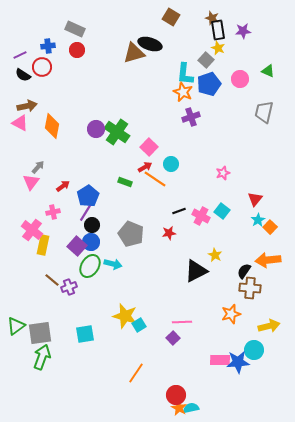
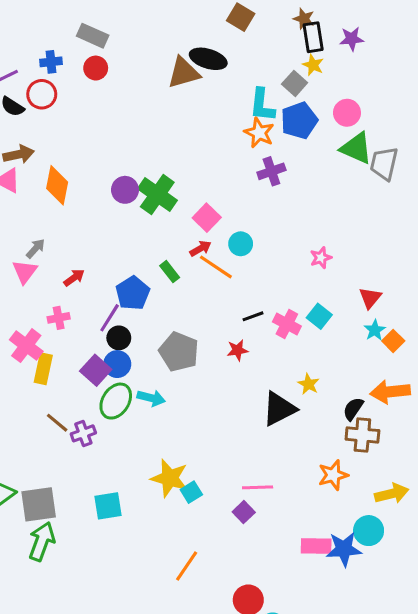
green triangle: (268, 71) -> (356, 148), moved, size x1.6
green rectangle: (125, 182) -> (170, 272), turned 32
blue pentagon: (88, 196) -> (133, 293), moved

